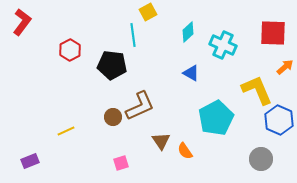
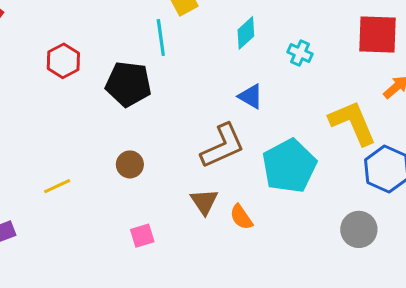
cyan cross: (223, 45) -> (300, 53), size x0.6
brown L-shape: (140, 106) -> (223, 146), moved

